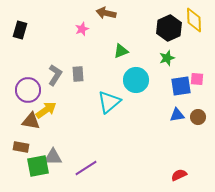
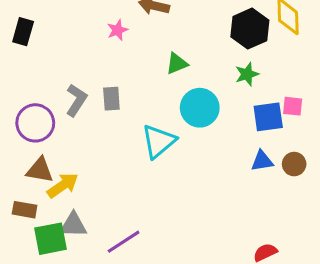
yellow arrow: (46, 110) -> (63, 185), moved

